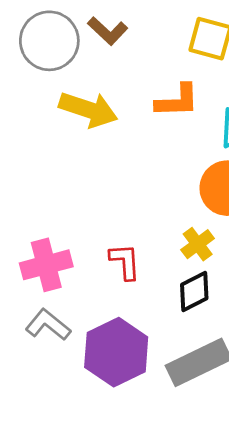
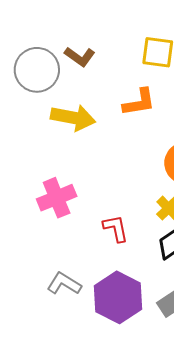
pink cross: (46, 265) -> (57, 198), moved

